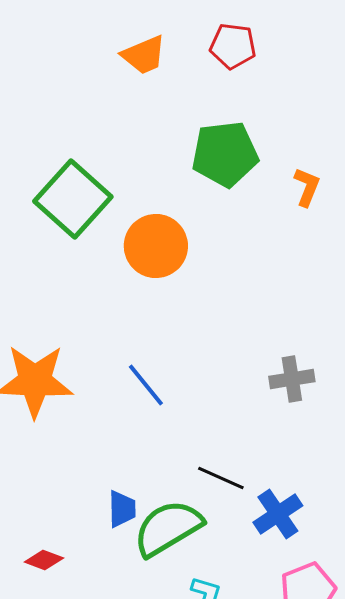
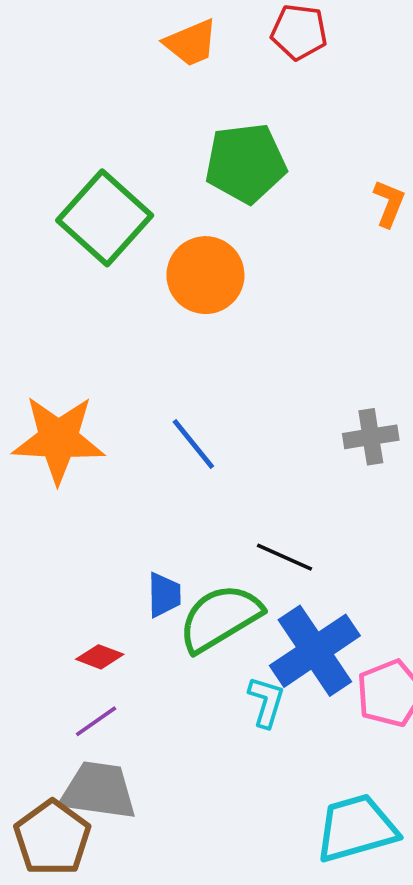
green pentagon: (225, 154) -> (246, 163), moved
blue cross: (278, 514) -> (315, 651), moved, size x1.5
red diamond: (44, 560) -> (100, 657), moved

